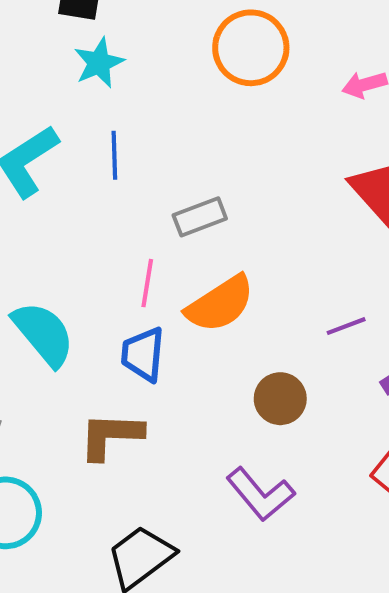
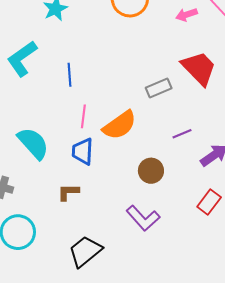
blue line: (114, 155) -> (70, 75), moved
gray rectangle: (200, 217) -> (159, 88), moved
brown L-shape: (111, 436) -> (68, 192), size x0.7

